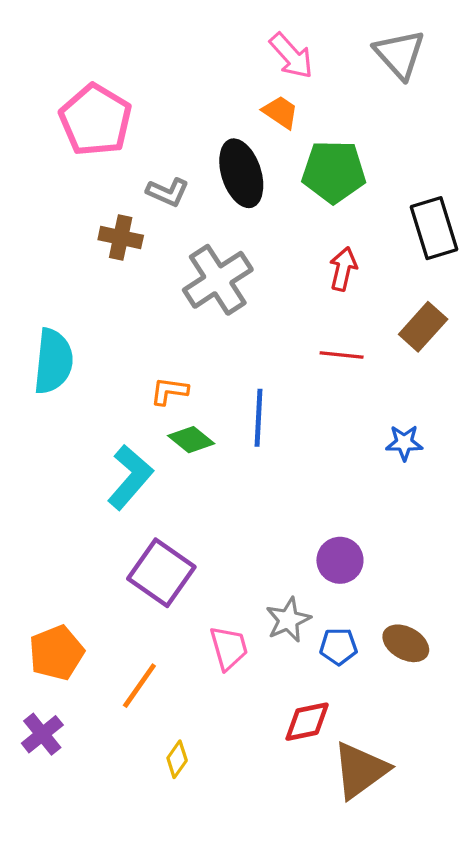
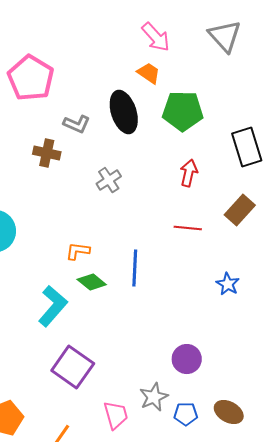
gray cross: (218, 280) -> (109, 180), size x0.6
blue star: (404, 443) -> (228, 284), turned 30

